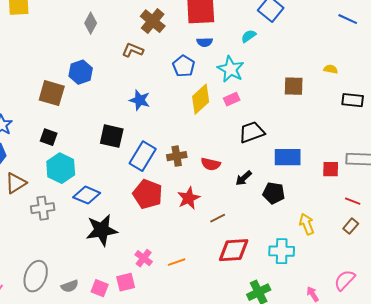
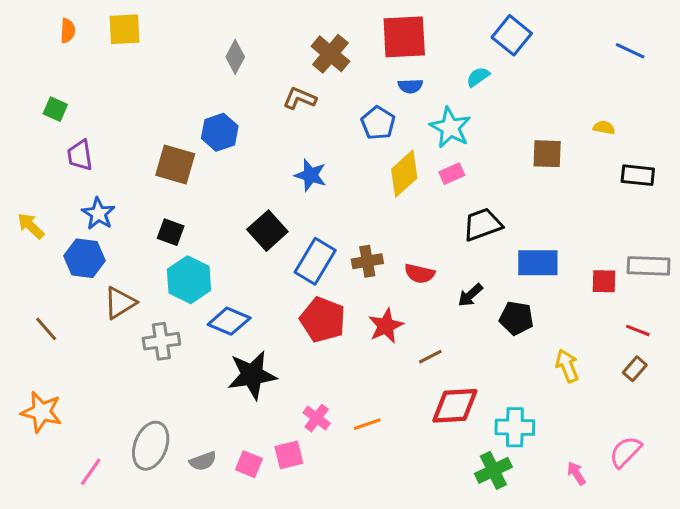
black square: (112, 136) -> (267, 231), turned 35
cyan cross: (282, 251) -> (515, 427), moved

